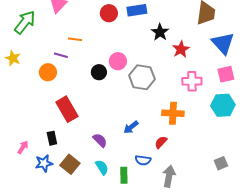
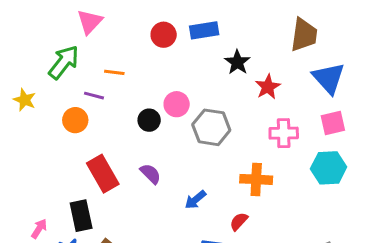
green arrow: (25, 22) -> (64, 62), moved
black rectangle: (52, 138) -> (81, 216), size x1.5
purple semicircle: (100, 140) -> (151, 174), moved

